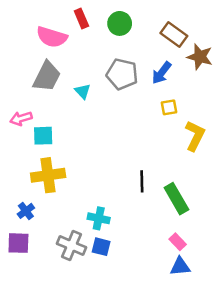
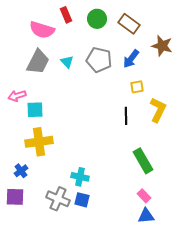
brown rectangle: (174, 35) -> (129, 24), moved
cyan triangle: (83, 91) -> (67, 62), moved
black line: (142, 181) -> (126, 116), moved

